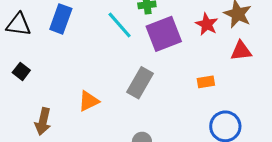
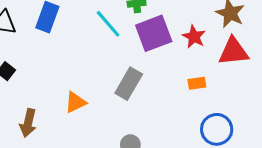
red star: (207, 24) -> (194, 37), moved
red triangle: (241, 51) -> (233, 51), size x1.4

